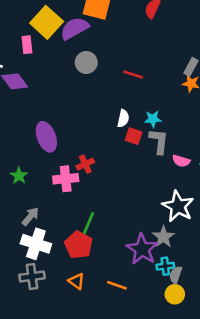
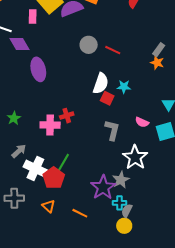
gray circle: (86, 62) -> (89, 45), moved
white semicircle: (123, 118) -> (101, 83), size x1.5
purple ellipse: (46, 137) -> (38, 69), moved
gray L-shape: (159, 141) -> (112, 130), moved
white cross: (36, 244) -> (35, 169), moved

